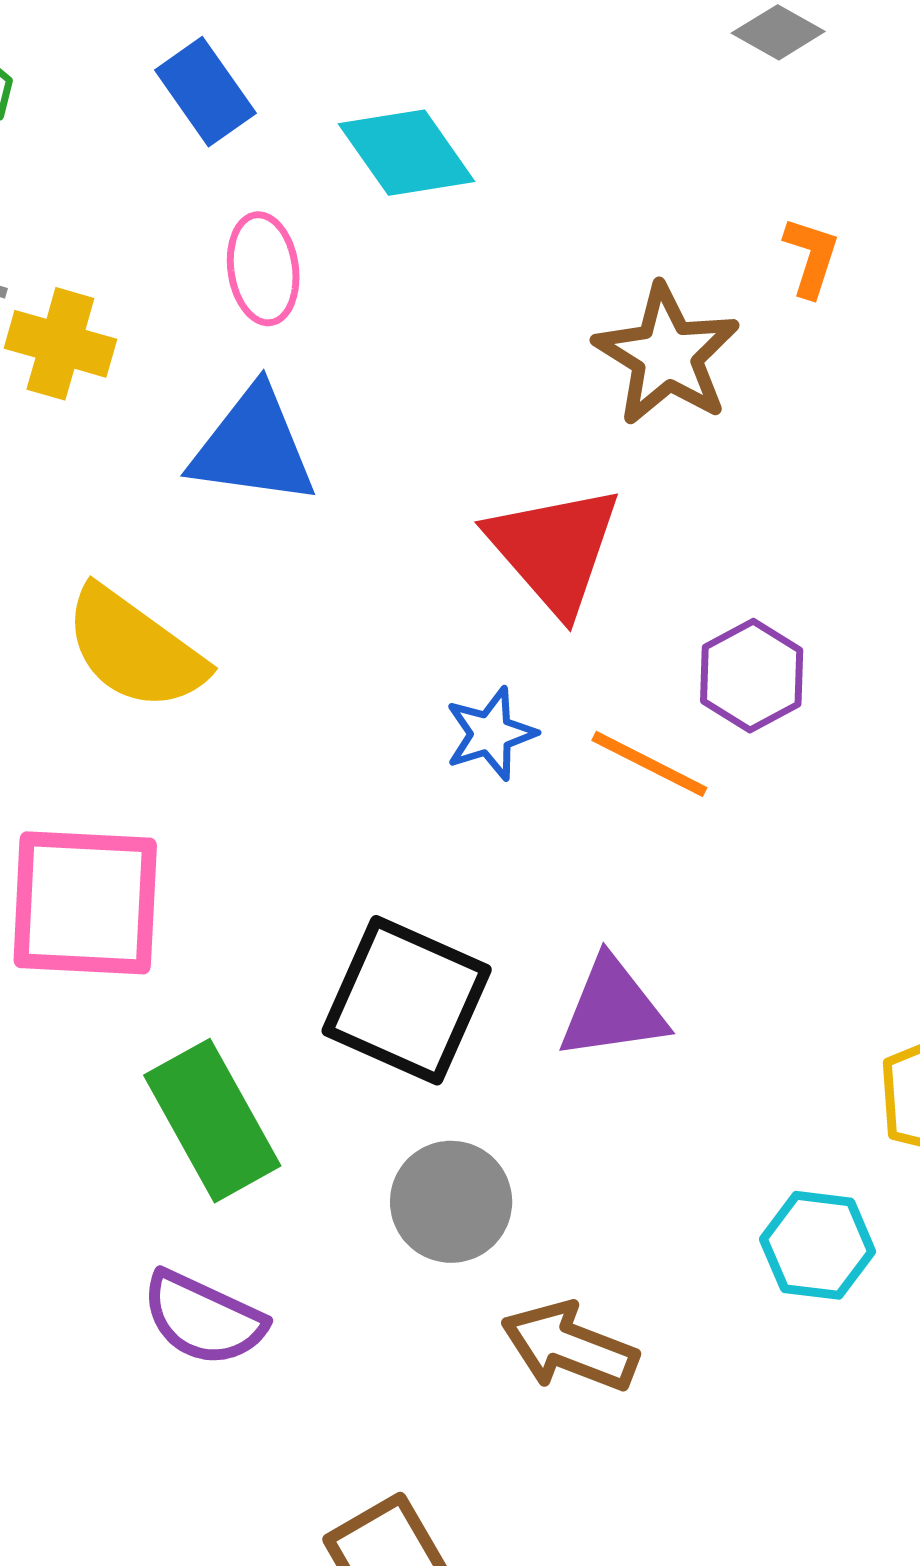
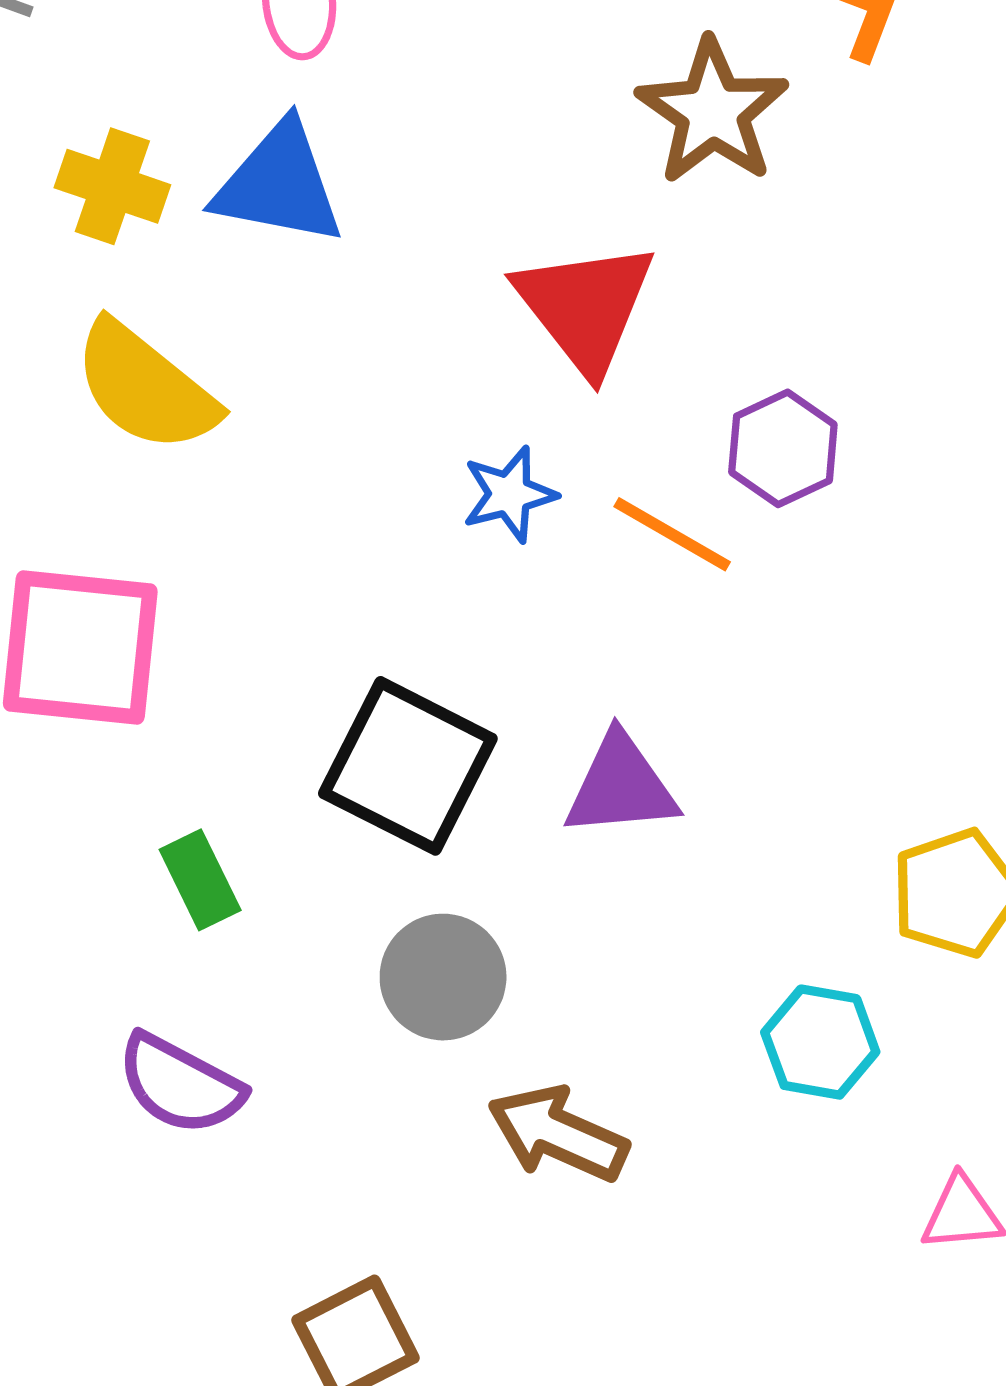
yellow cross: (60, 344) -> (112, 186), moved
green rectangle: (212, 1121) -> (200, 880), size x0.6

